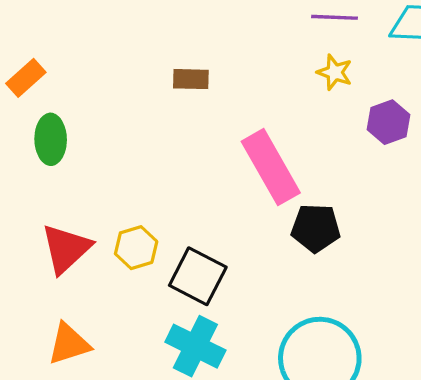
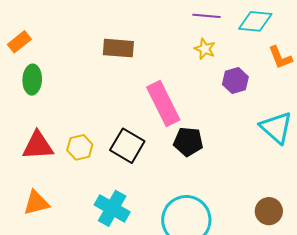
brown rectangle: (191, 79) -> (118, 48), size x1.4
red triangle: (66, 249) -> (38, 146), turned 36
black square: (198, 276) -> (127, 146), moved

